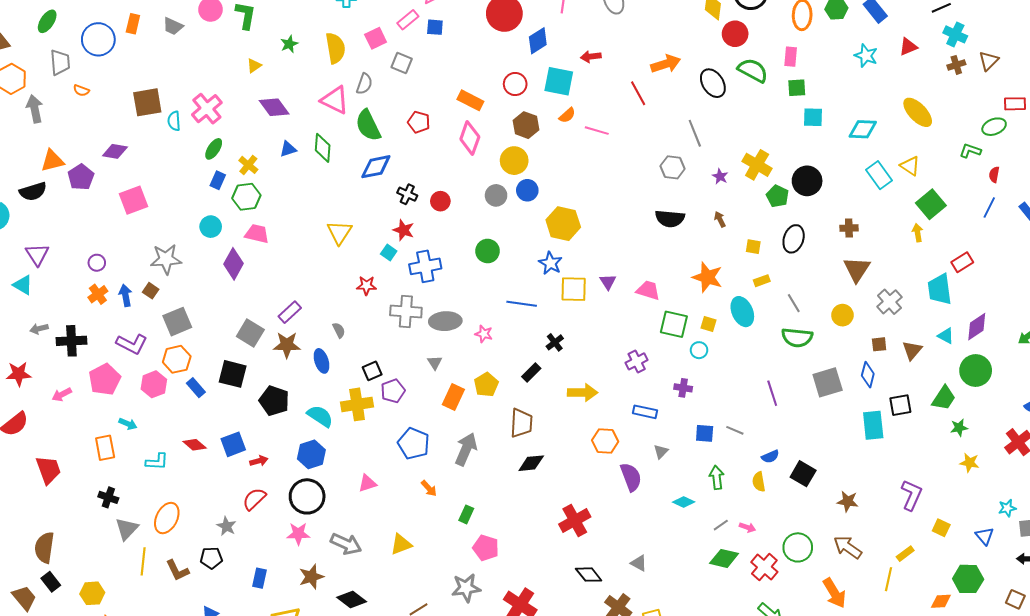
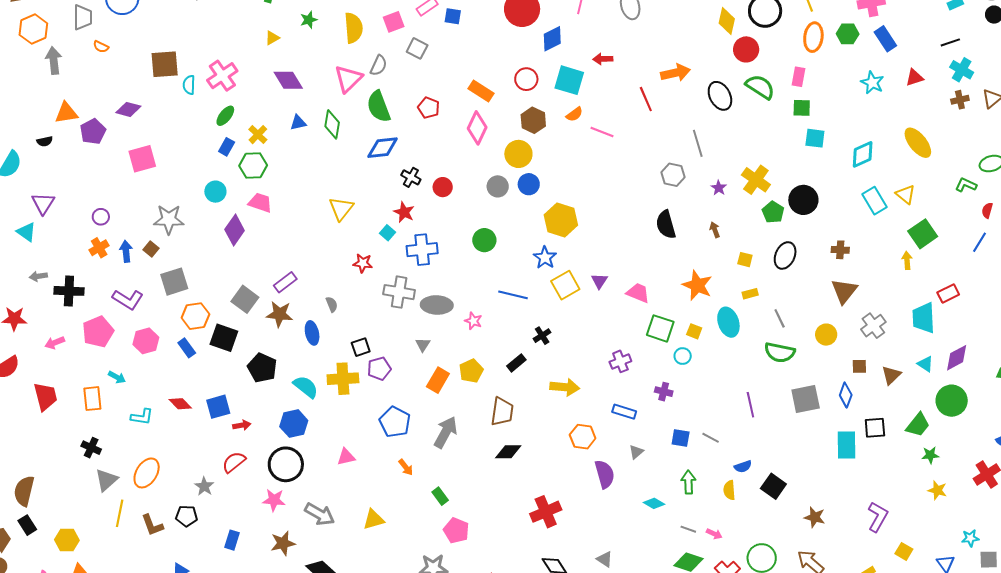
pink triangle: (335, 100) -> (348, 79), turned 44
cyan diamond: (863, 129) -> (863, 154), turned -32
black semicircle: (33, 192) -> (45, 141), size x0.6
black semicircle: (670, 219) -> (666, 225), turned 64
yellow square: (574, 289) -> (565, 285), turned -36
orange hexagon: (177, 359) -> (195, 316), moved
red trapezoid: (48, 470) -> (45, 396), moved
green rectangle: (466, 514) -> (440, 496), turned -66
gray line: (721, 525) -> (688, 529), turned 49

